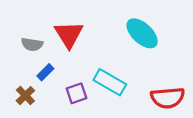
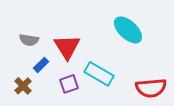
red triangle: (69, 34) -> (67, 47), moved

